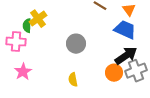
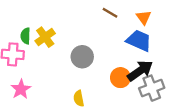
yellow cross: (38, 19) -> (45, 37), moved
orange circle: (114, 73) -> (120, 78), moved

